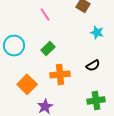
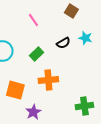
black semicircle: (93, 65) -> (63, 43), moved
orange square: (27, 84) -> (15, 90), turned -30

